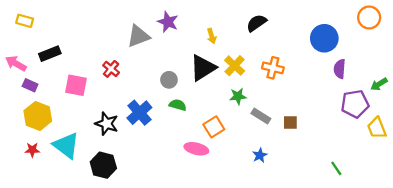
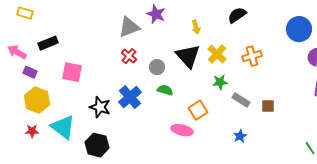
black triangle: (203, 68) -> (188, 56), turned -40
orange cross: (273, 68) -> (252, 56), turned -30
red cross: (111, 69) -> (129, 56), moved

